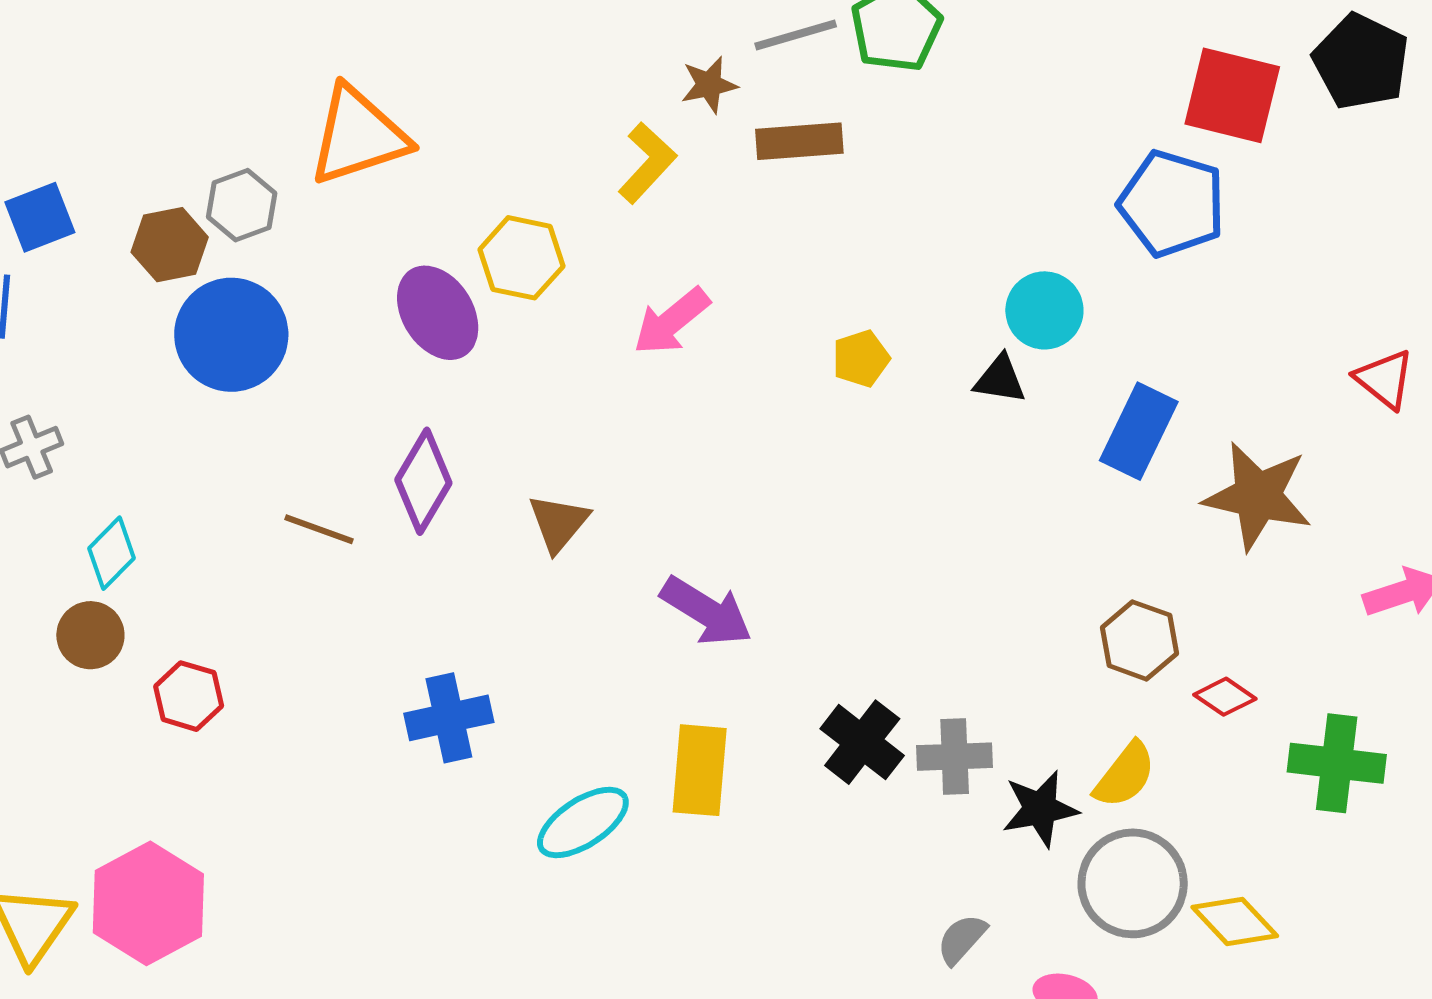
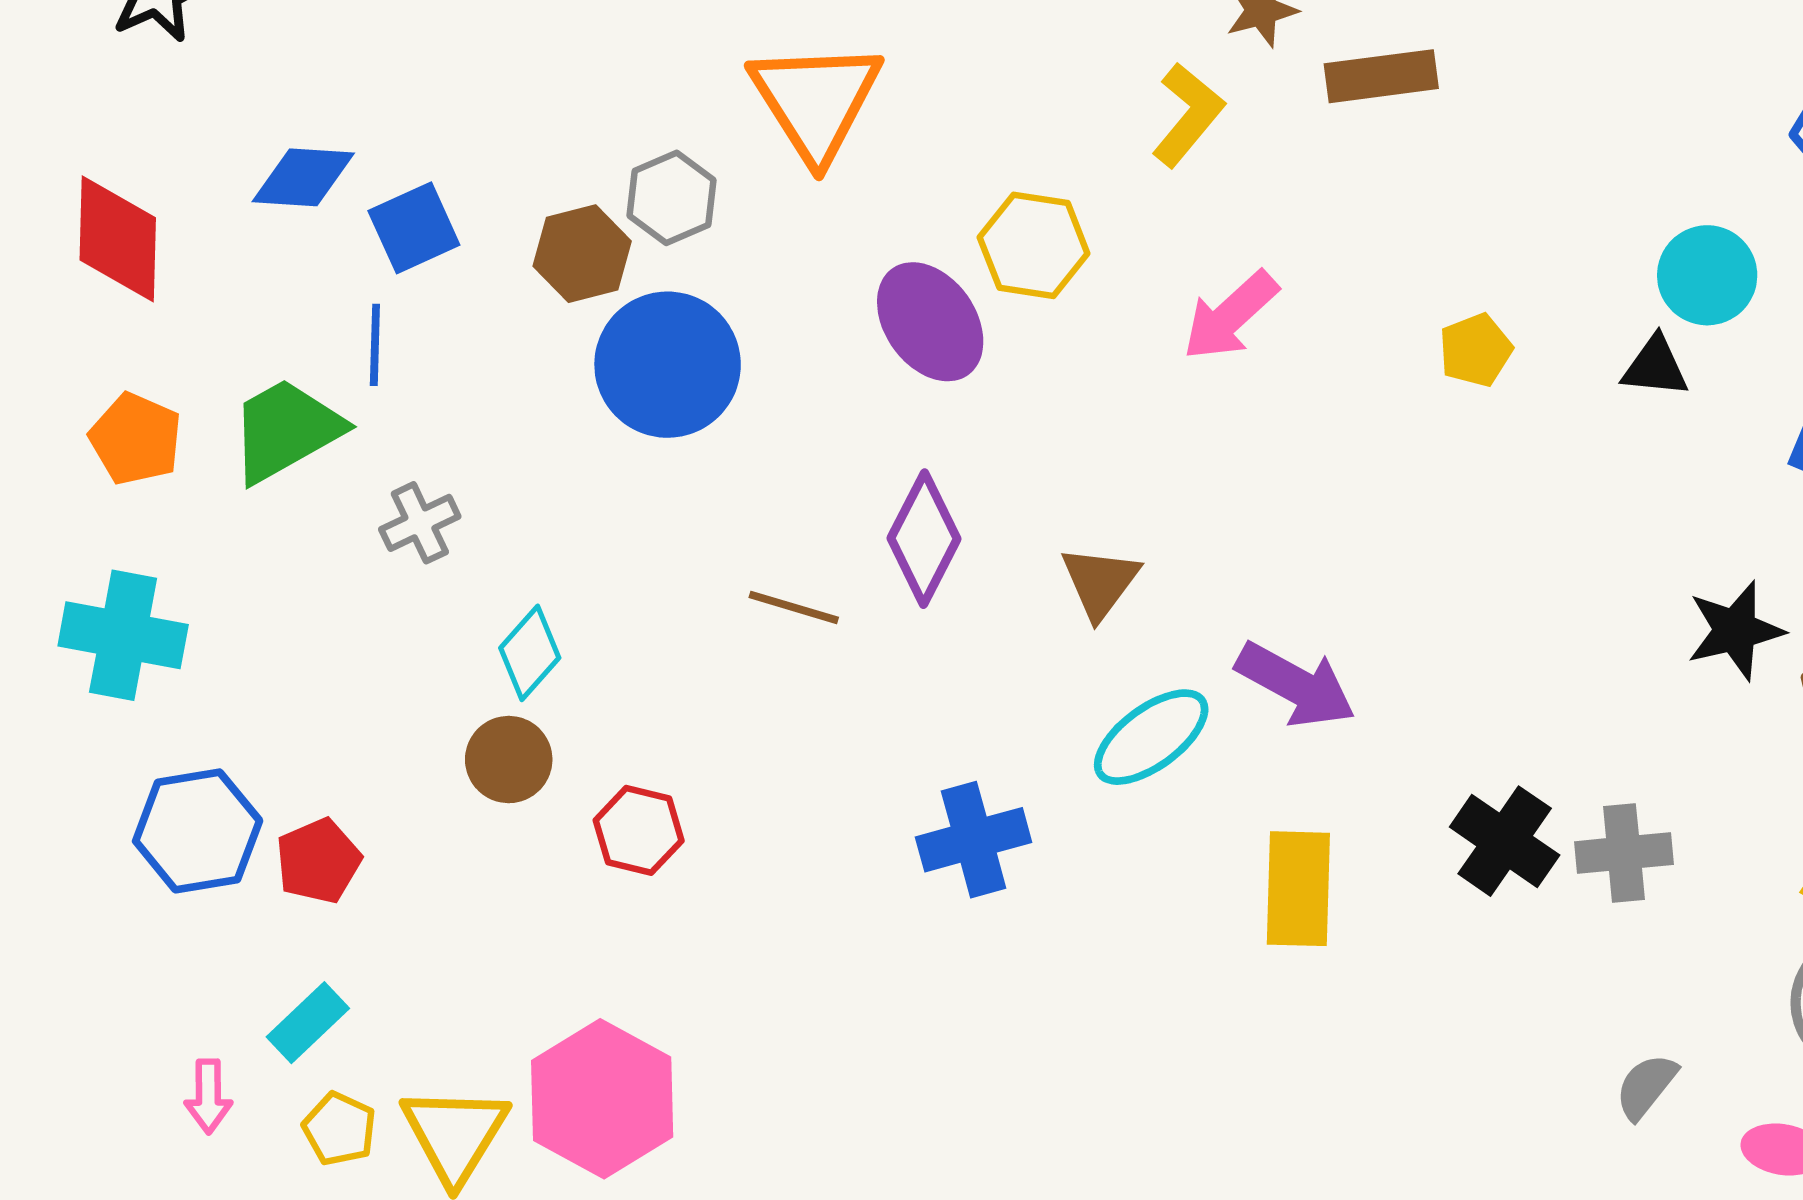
orange triangle: (358, 136) -> (816, 101), turned -41
black star: (1040, 809) -> (1735, 630), moved
cyan ellipse: (583, 823) -> (1151, 737), moved

